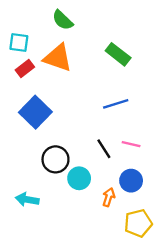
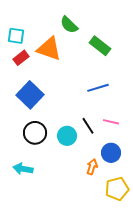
green semicircle: (63, 20) -> (69, 25), moved
black circle: (55, 159) -> (35, 133), moved
cyan circle: (79, 178) -> (67, 136), moved

